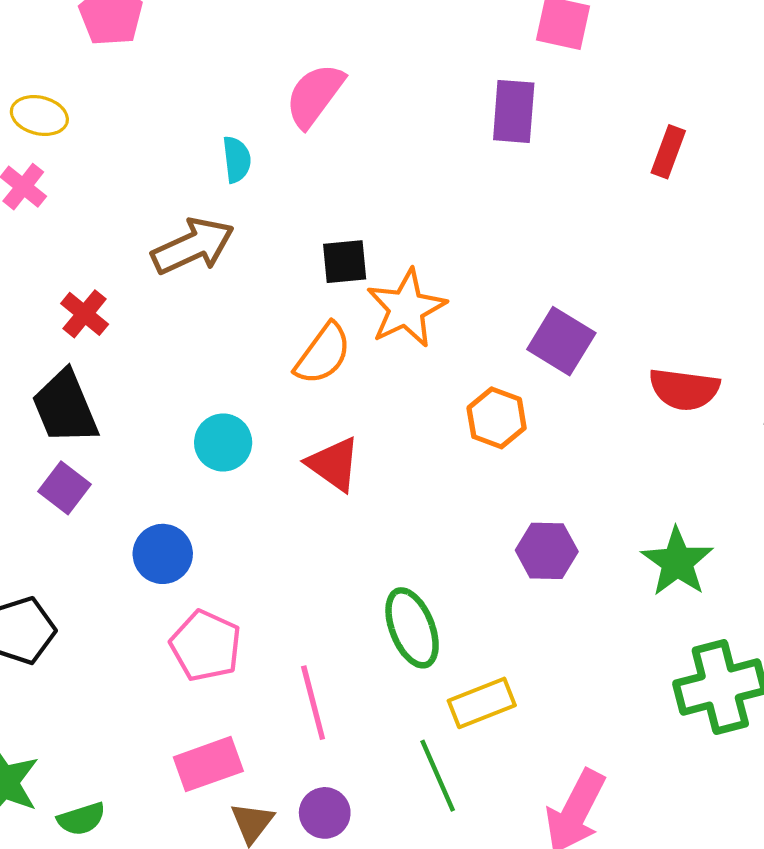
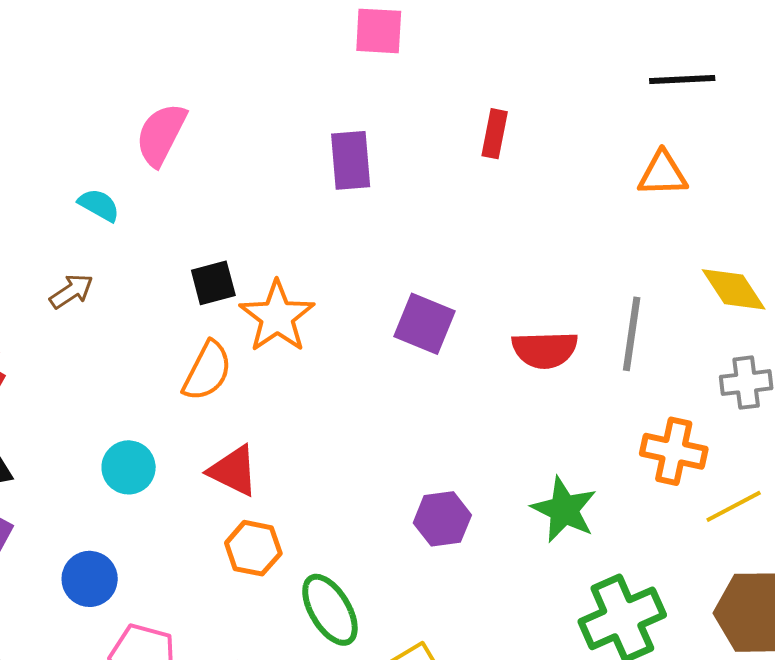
purple rectangle: (514, 111) -> (351, 160), moved
cyan semicircle: (237, 159) -> (99, 205), turned -45
brown arrow: (193, 246) -> (71, 291), size x0.6
orange hexagon: (497, 418) -> (253, 548), moved

